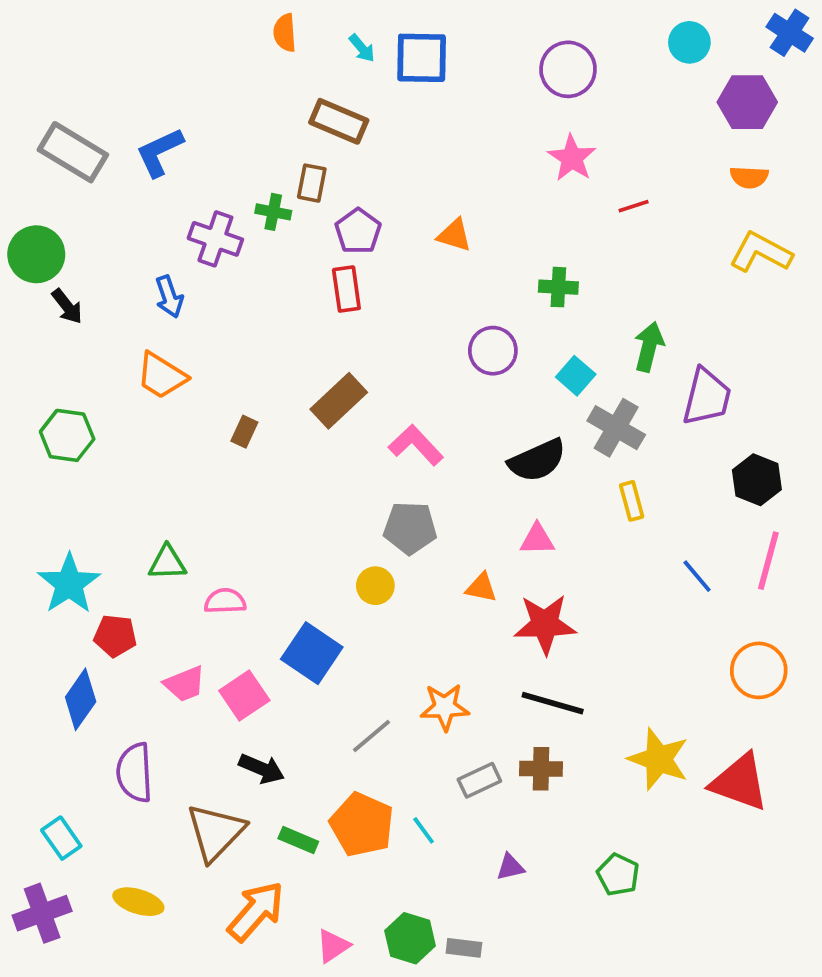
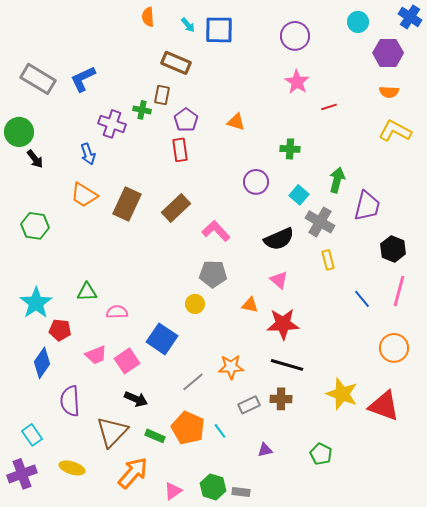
brown rectangle: (244, 432) -> (127, 204), moved, size x2.0
pink triangle: (537, 539) -> (279, 280), turned 42

